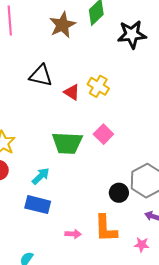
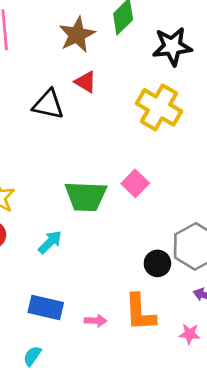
yellow cross: (98, 86) -> (159, 107), moved, size x1.5
red triangle: (72, 92) -> (86, 82), moved
blue rectangle: (38, 205) -> (46, 307), moved

